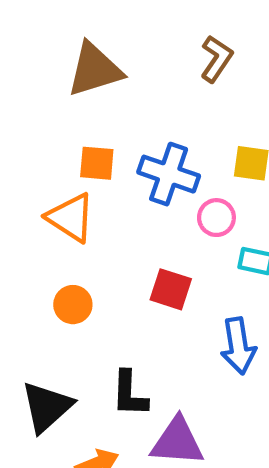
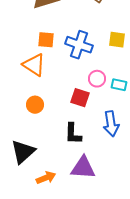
pink circle: (216, 218) -> (97, 79), moved
black L-shape: (129, 394) -> (73, 134), moved

